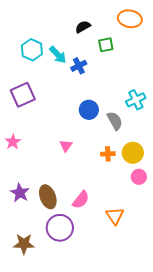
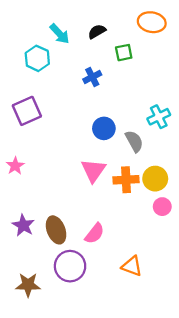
cyan arrow: (58, 55) -> (60, 34), moved
pink triangle: (66, 146) -> (93, 170), moved, size x1.6
orange cross: (108, 154) -> (126, 180), size x1.5
orange triangle: (115, 216) -> (132, 266), moved, turned -36

